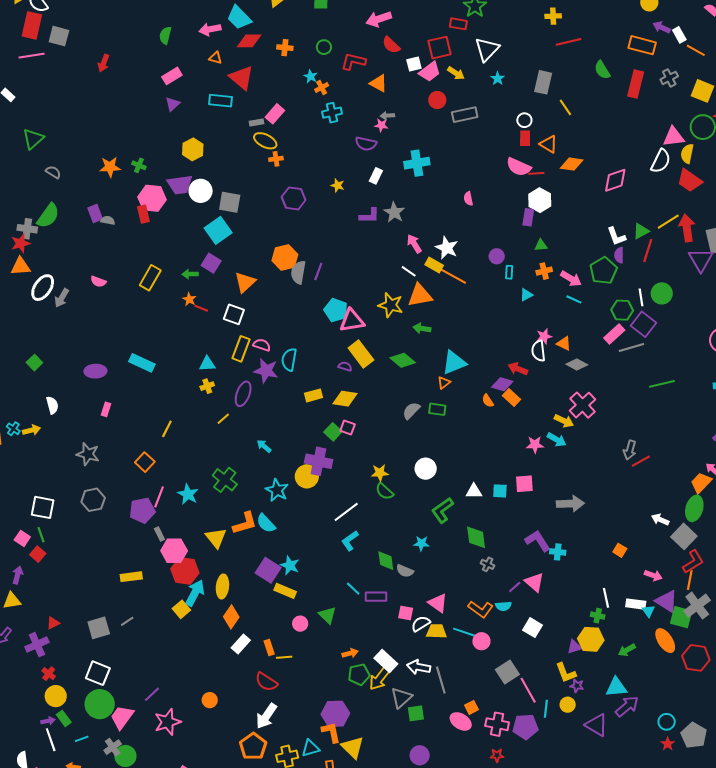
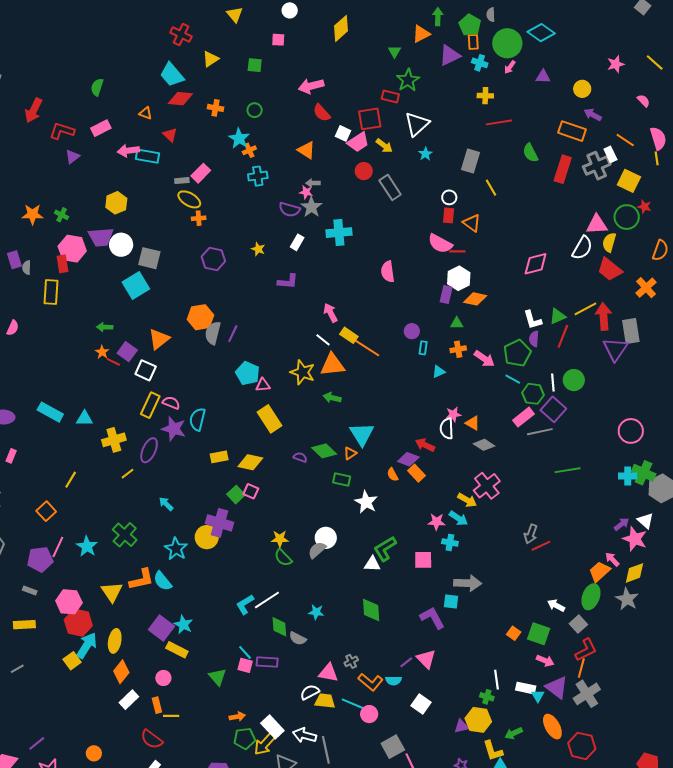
pink arrow: (210, 29) -> (128, 151), moved
white rectangle: (679, 35) -> (610, 154), moved
red L-shape: (353, 61) -> (62, 131), moved
red arrow: (104, 63) -> (34, 110), size x1.4
white square: (414, 64) -> (343, 133), turned 35
cyan star: (311, 76) -> (239, 138), size x1.5
red triangle: (241, 78) -> (170, 135), size x0.6
gray cross: (669, 78) -> (597, 166), size x1.5
purple triangle: (173, 104) -> (72, 157), moved
gray rectangle: (465, 115) -> (390, 188), turned 65
orange diamond: (572, 164) -> (475, 299), moved
pink semicircle: (468, 199) -> (388, 272), size x1.5
gray star: (394, 212) -> (311, 207), moved
gray semicircle: (108, 220) -> (27, 268), turned -104
white star: (447, 248) -> (366, 502), moved
purple square: (211, 263) -> (127, 352), moved
yellow rectangle: (150, 278) -> (51, 292), moved, turned -30
pink semicircle: (98, 281) -> (13, 328), turned -91
cyan line: (574, 299) -> (513, 379), moved
pink triangle: (352, 321) -> (263, 385), size x0.6
green diamond: (403, 360) -> (324, 451), moved
cyan triangle: (454, 363) -> (362, 434), turned -44
cyan triangle: (207, 364) -> (84, 418), moved
purple semicircle: (345, 366) -> (300, 457), moved
yellow cross: (207, 386) -> (114, 440), size x1.6
gray semicircle: (411, 411) -> (317, 550), moved
cyan square: (500, 491) -> (451, 601), moved
green L-shape: (442, 510) -> (385, 549), moved
white line: (346, 512) -> (267, 600), moved
gray rectangle: (159, 534) -> (30, 591), moved, turned -48
gray square: (684, 536) -> (578, 624), size x0.7
cyan cross: (558, 552) -> (450, 542), moved
gray cross: (488, 564) -> (351, 661), moved, turned 32
pink triangle: (438, 603) -> (328, 673), turned -30
pink square: (406, 613) -> (245, 665), moved
green square: (681, 617) -> (539, 634), moved
pink circle: (300, 624) -> (163, 678), moved
yellow L-shape: (566, 673) -> (493, 751), moved

